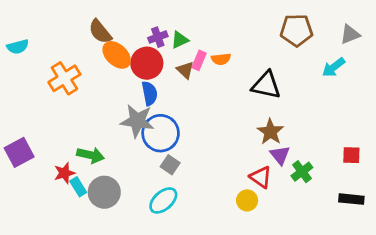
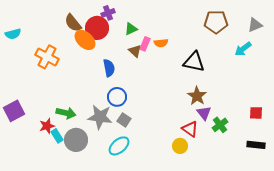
purple cross: (158, 37) -> (108, 13), moved
red circle: (147, 63) -> (97, 28), moved
orange cross: (64, 78) -> (47, 57), turned -30
gray star: (137, 121) -> (100, 117), moved
blue circle: (161, 133) -> (117, 97), size x0.7

